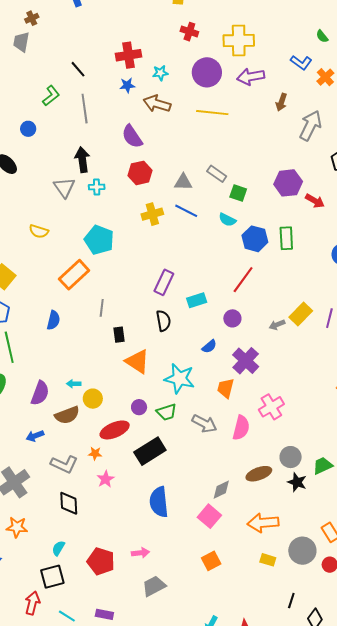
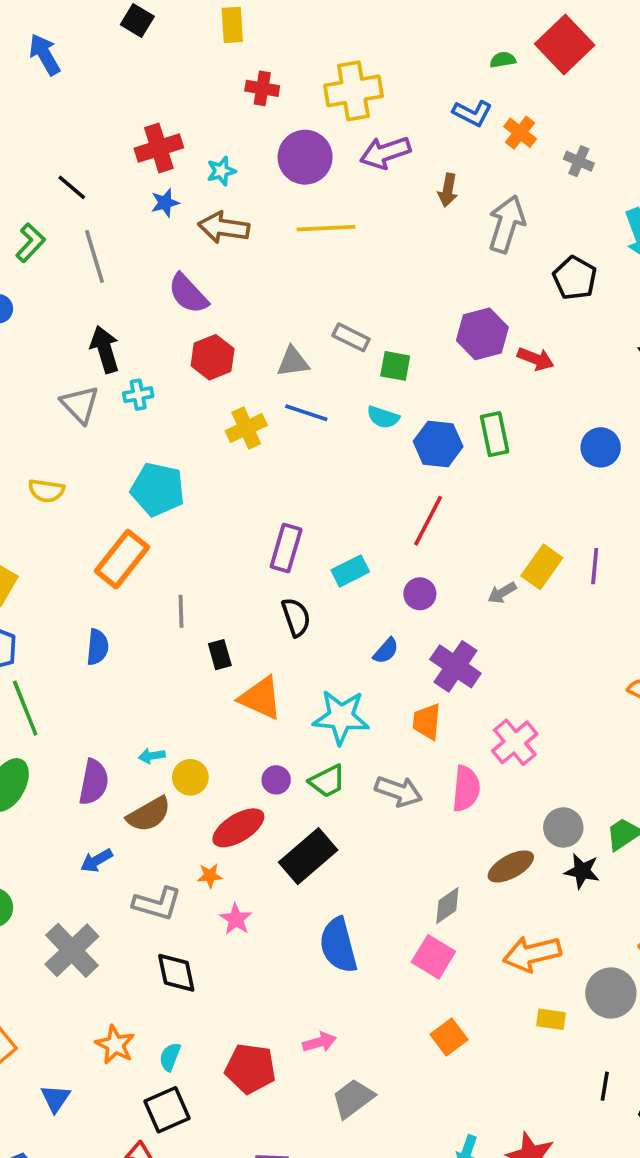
green semicircle: (322, 36) -> (503, 60), turned 128
orange star: (17, 527) -> (115, 1045), moved, turned 30

